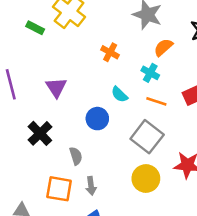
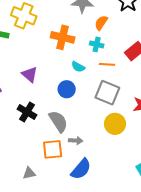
orange cross: (110, 52) -> (63, 37), size x1.6
gray semicircle: (76, 156) -> (58, 121), size x1.6
gray arrow: (91, 186) -> (76, 141), turned -64

